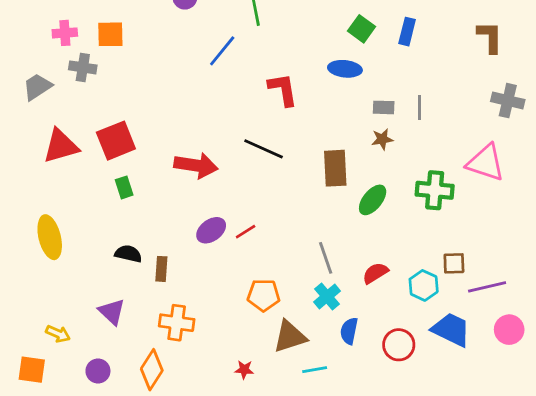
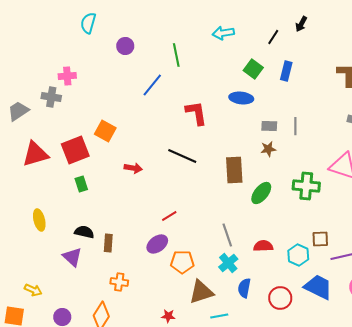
pink cross: (65, 33) -> (67, 76), moved
orange square: (110, 34) -> (105, 131), moved, turned 30
red arrow: (196, 165) -> (133, 168), size x0.6
purple ellipse: (211, 230) -> (157, 244), moved
yellow ellipse: (50, 237) -> (39, 220), moved, size x0.7
red semicircle: (375, 273) -> (263, 246), turned 30
purple triangle: (112, 312) -> (72, 257), moved
orange cross: (177, 323) -> (119, 282), size x0.7

